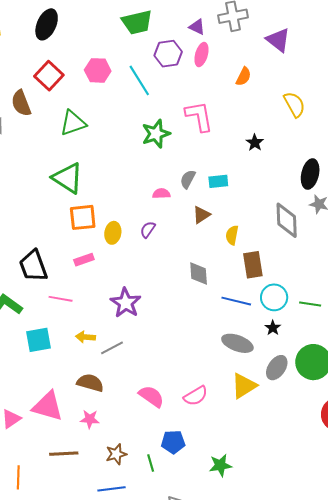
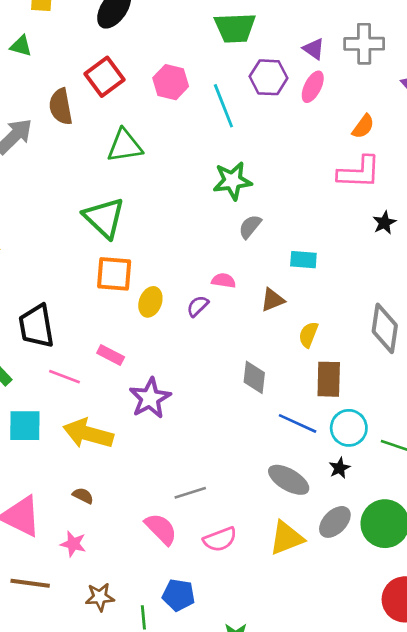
pink L-shape: (199, 116) -> (359, 172), moved, turned 92
black star: (255, 143) -> (384, 223), moved
gray semicircle: (188, 179) -> (250, 227), moved
pink semicircle: (161, 194) -> (224, 281), moved
pink rectangle: (84, 260) -> (111, 355), moved, turned 36
yellow arrow: (86, 337) -> (88, 434), size x1.8
gray line: (112, 348) -> (190, 493), moved
brown semicircle: (90, 383) -> (83, 496), size x0.6

